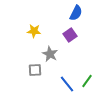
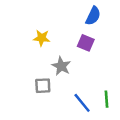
purple square: (70, 35) -> (86, 43), turned -32
green line: (87, 81) -> (107, 99), turned -40

